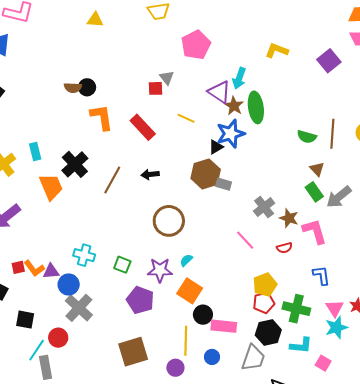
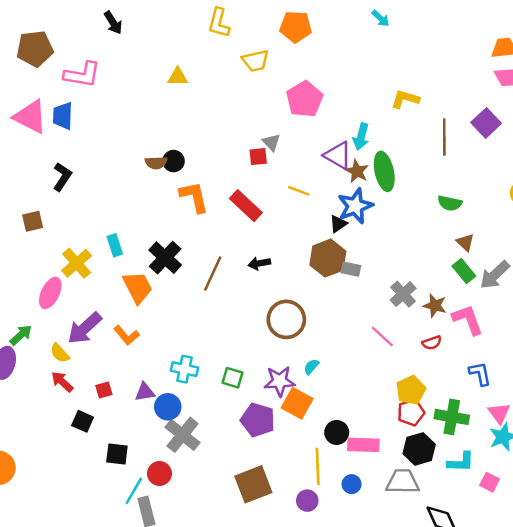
purple square: (329, 61) -> (486, 123), moved
brown line: (332, 134) -> (444, 137), moved
orange L-shape: (34, 268) -> (126, 335), moved
orange square: (190, 291) -> (297, 403), moved
gray trapezoid: (253, 358) -> (403, 482), turned -104

